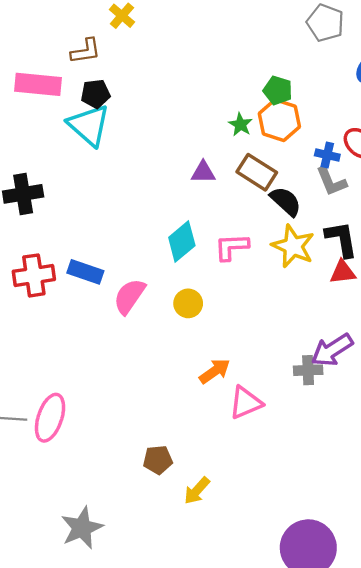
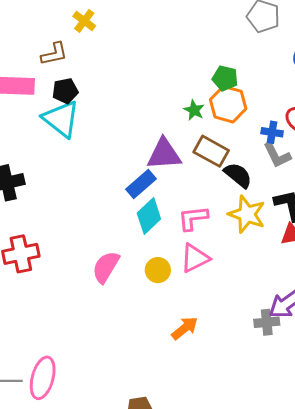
purple triangle: (203, 172) -> (164, 154), size x1.6
blue rectangle: (85, 272) -> (141, 184), moved, turned -56
pink triangle: (246, 403) -> (195, 258), moved

